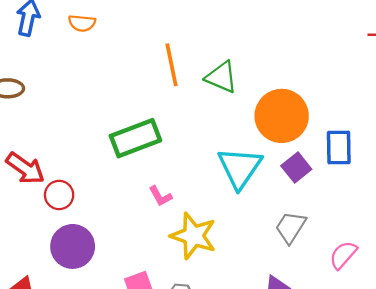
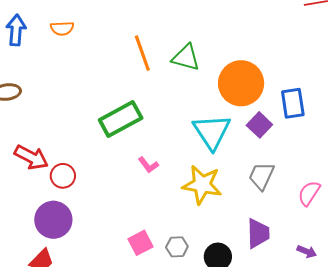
yellow star: (193, 236) -> (202, 185), moved
purple circle: (73, 246) -> (53, 220), moved

